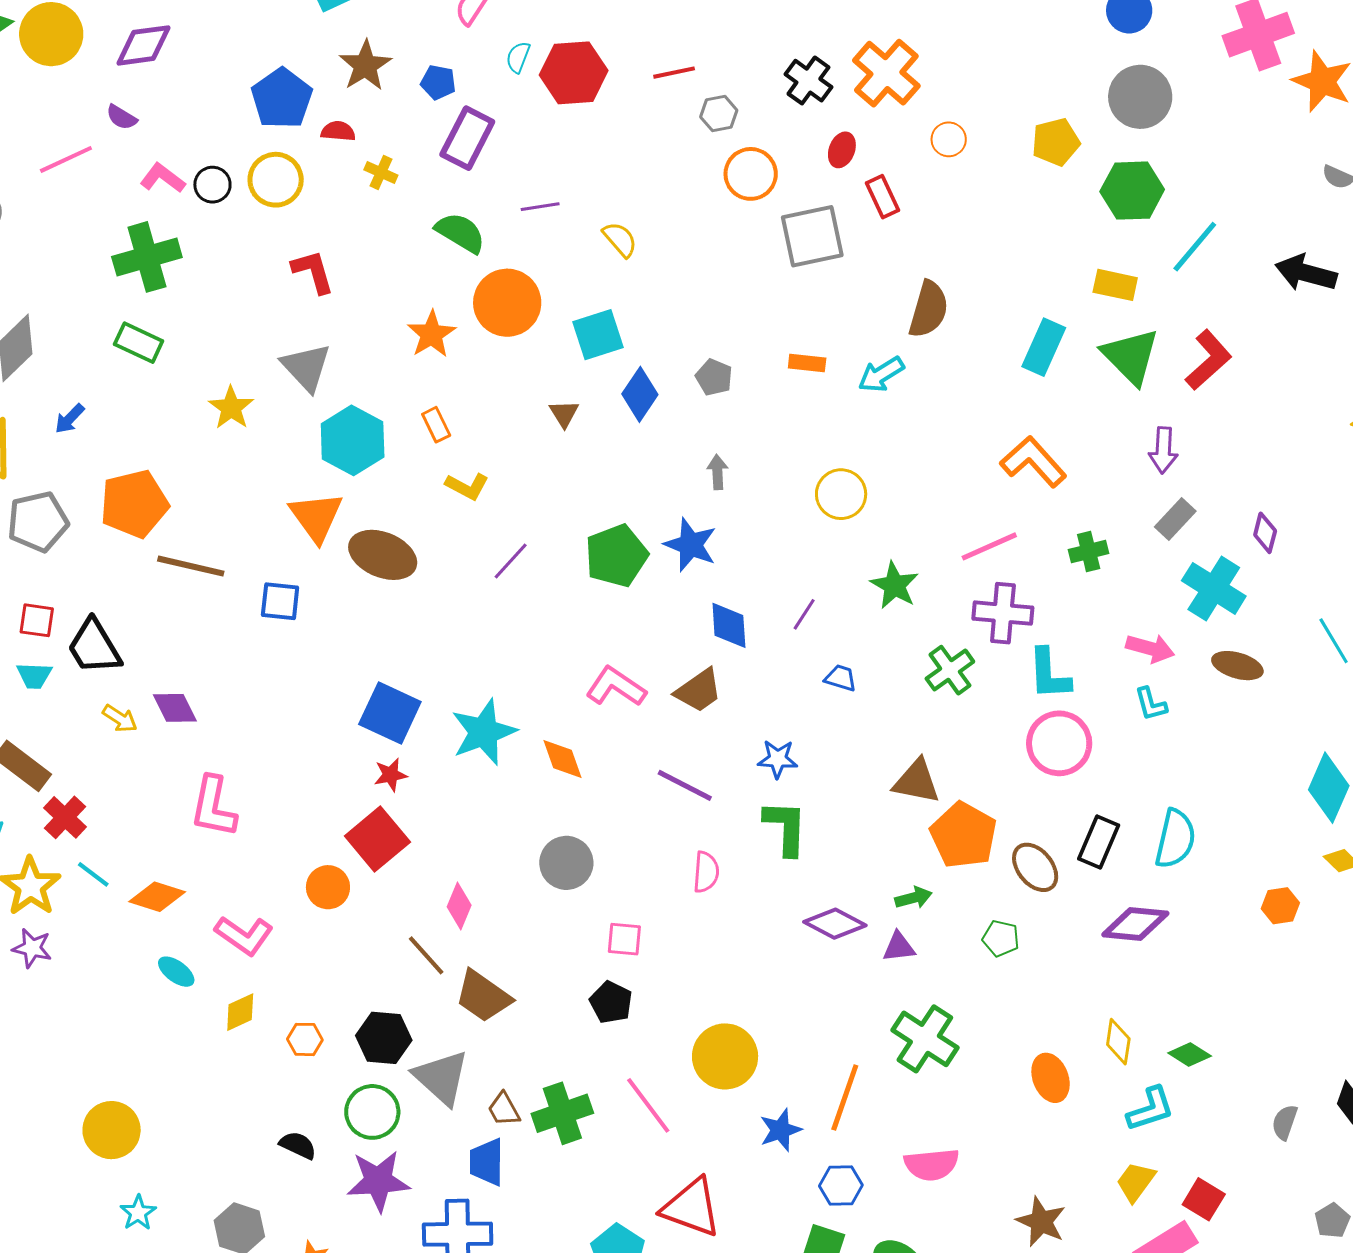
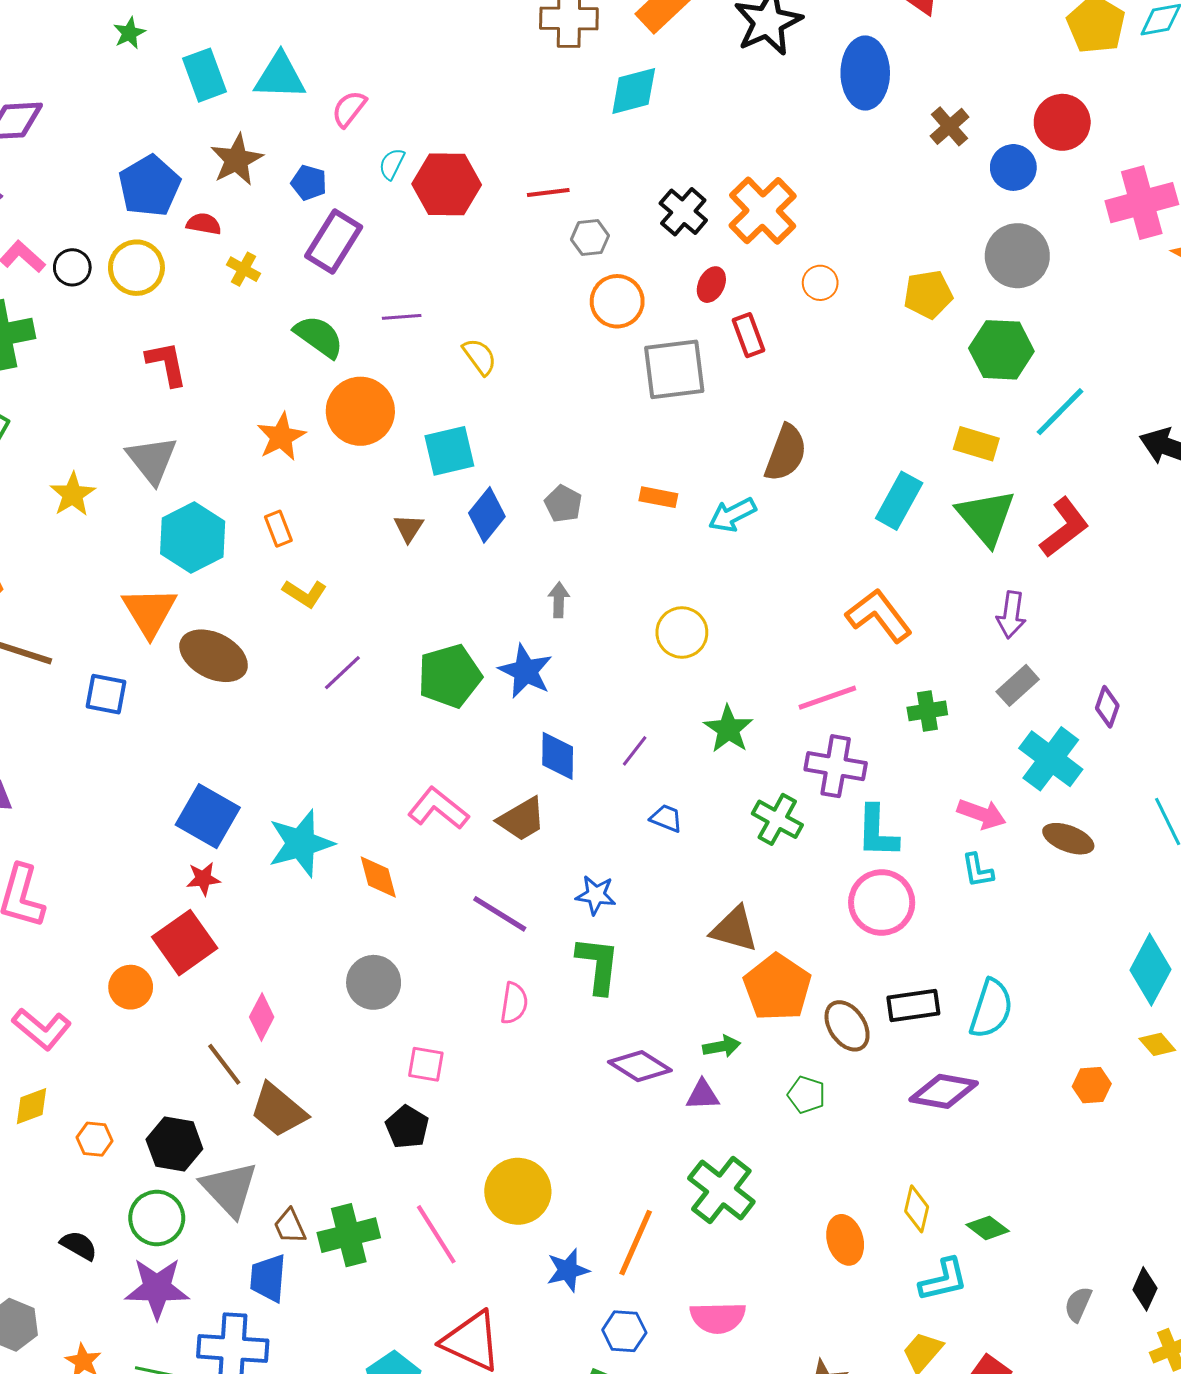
green cross: (950, 670) -> (777, 819), turned -30
black rectangle: (1099, 842) -> (913, 1006), turned 54

